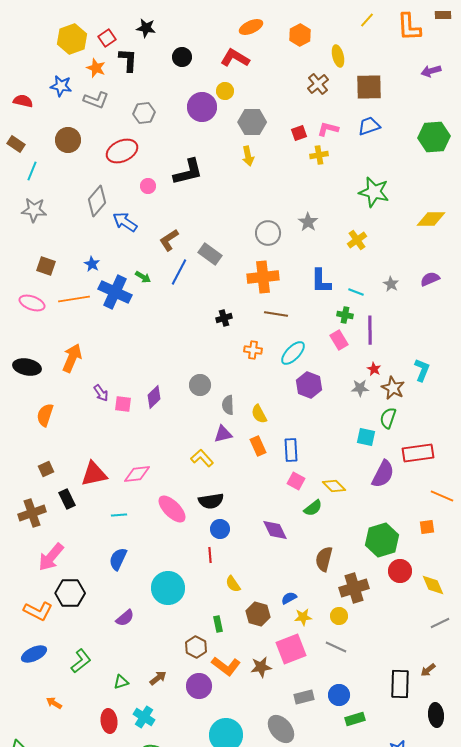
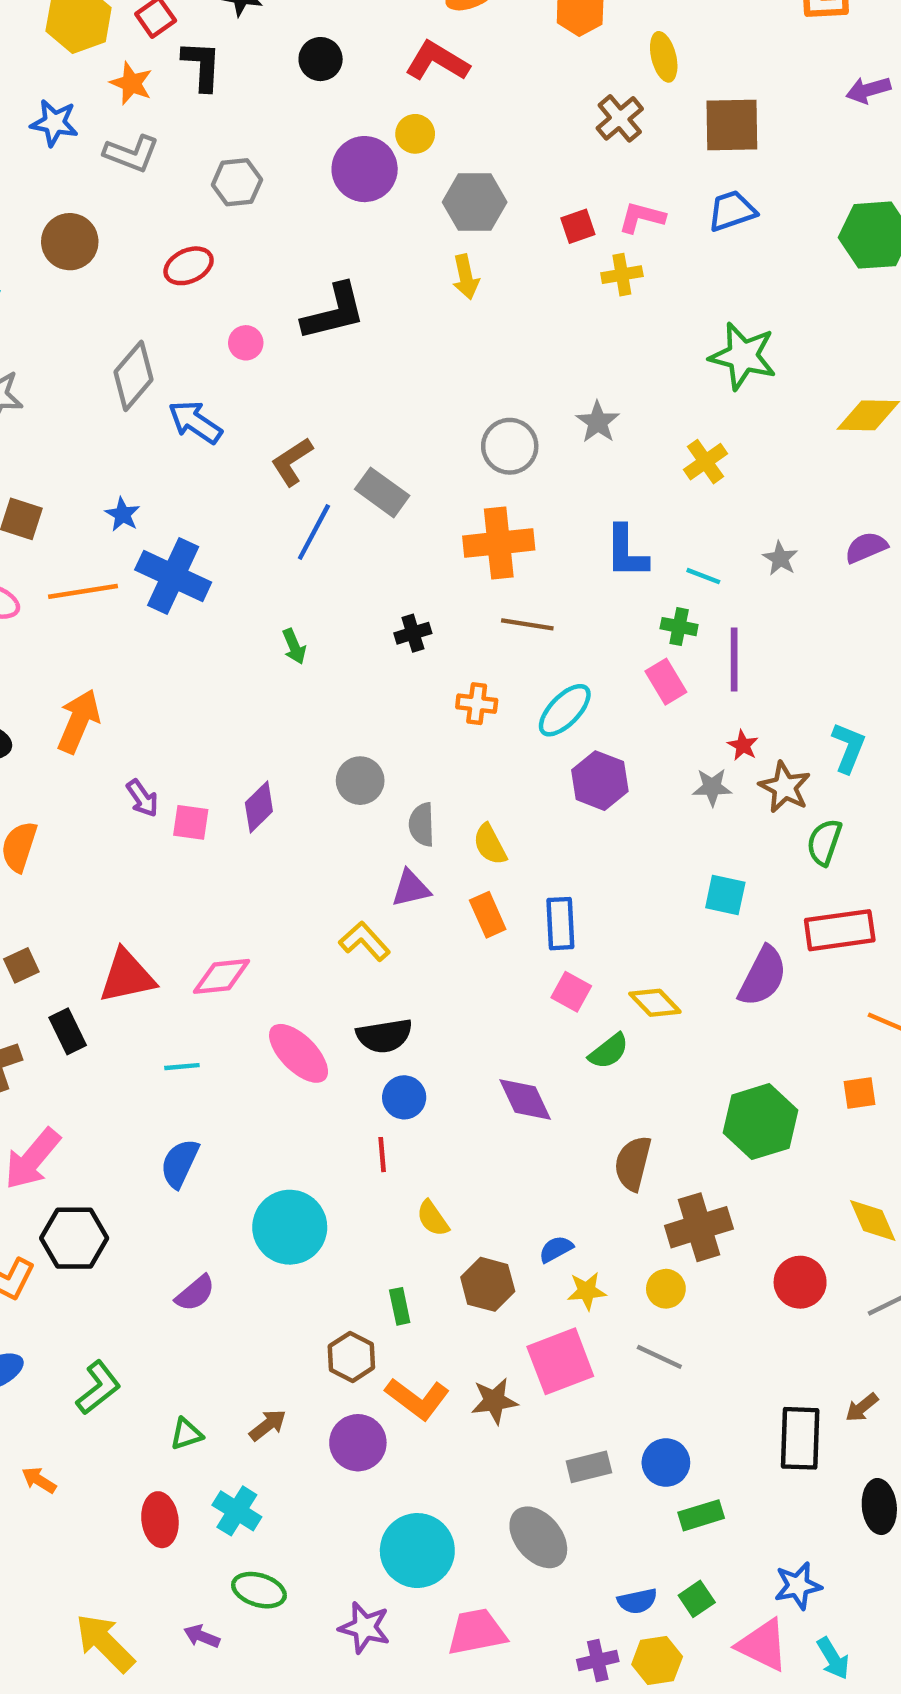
red ellipse: (122, 151) -> (189, 266), size x0.7
green arrow: (143, 277) -> (294, 646), moved, turned 35
green semicircle: (388, 418) -> (824, 842), moved
red circle: (400, 571) -> (800, 1282), moved

